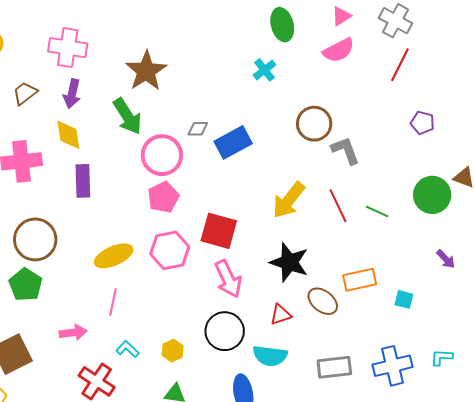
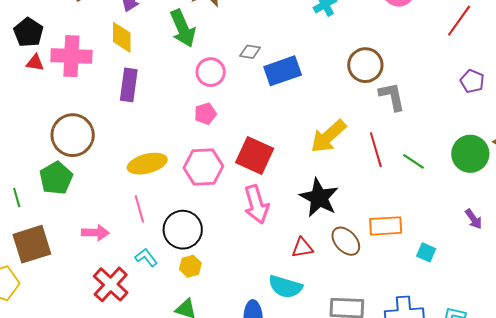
pink circle: (162, 155) -> (211, 72), size x0.7
pink pentagon: (163, 197) -> (205, 114), size x0.7
pink line: (113, 302) -> (139, 209), turned -36
black circle: (225, 331) -> (183, 230), moved

